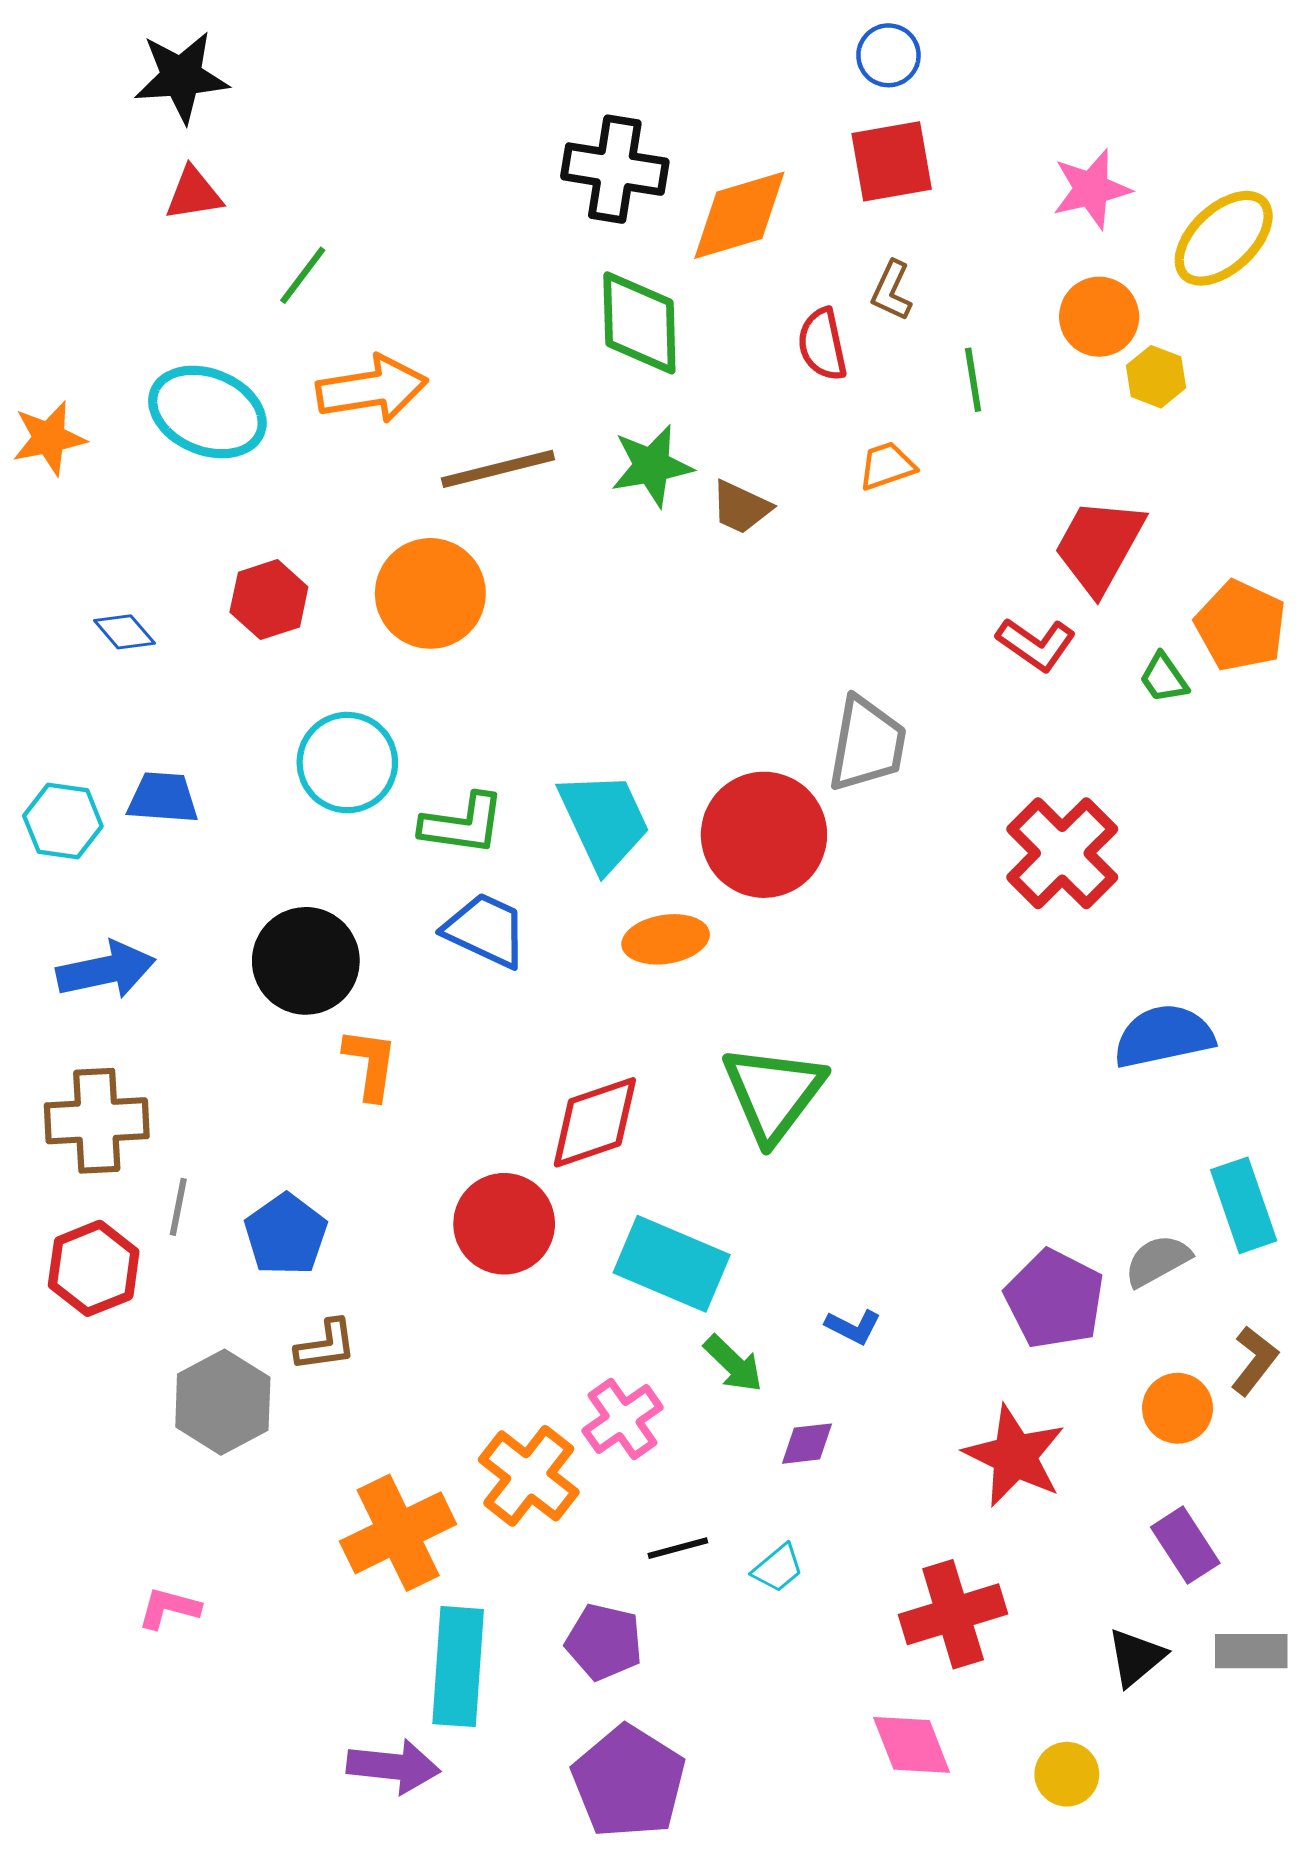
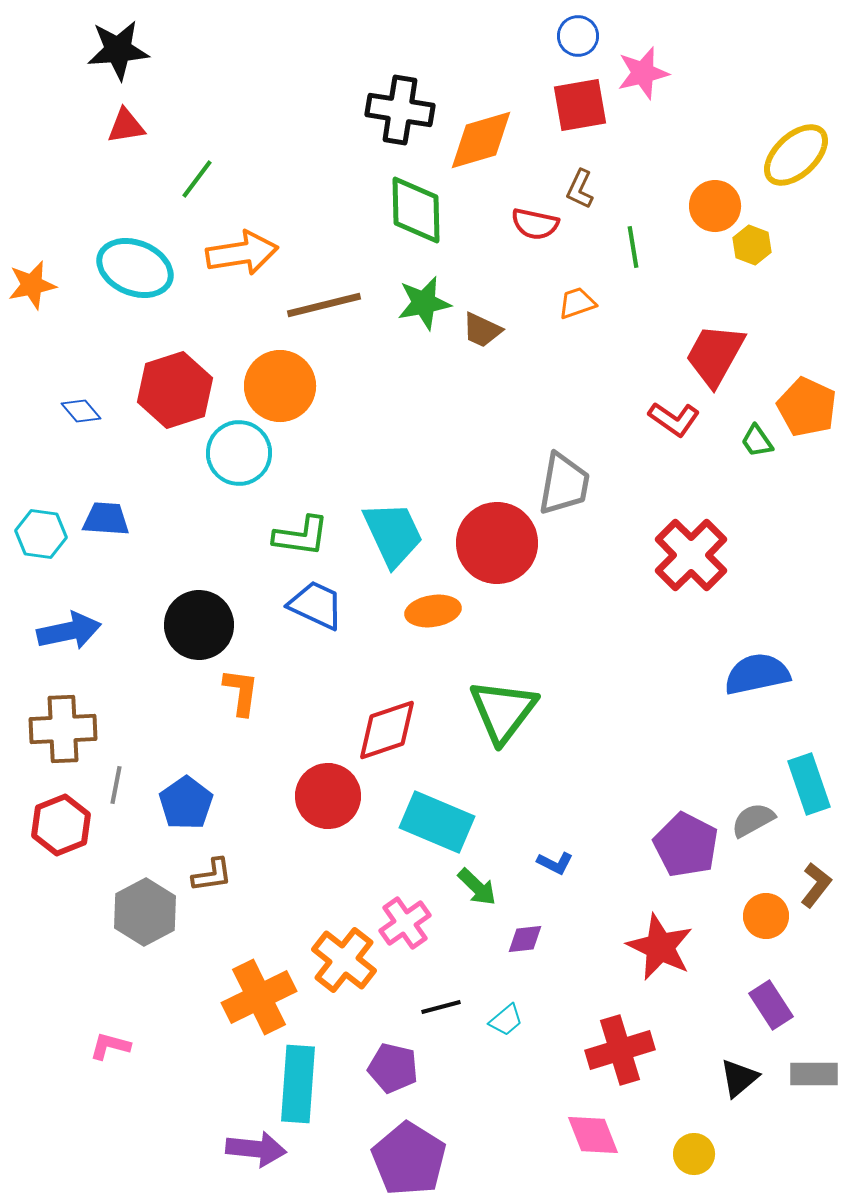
pink star: (1091, 189) -> (643, 73), moved
red semicircle: (822, 344) -> (535, 224), turned -66
red hexagon: (269, 600) -> (175, 390), size x1.5
cyan circle: (347, 763) -> (239, 453), moved

